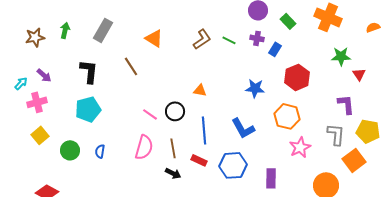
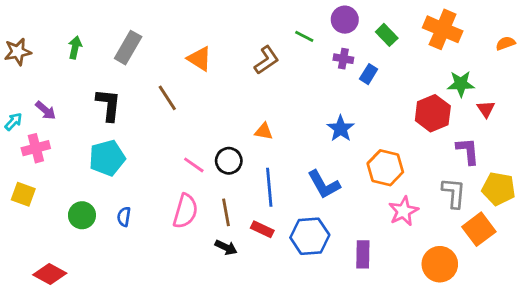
brown star: (35, 37) -> (18, 52), moved
green line: (229, 40) -> (304, 36), moved
red hexagon: (297, 77) -> (433, 113), moved
blue star: (255, 88) -> (341, 129), turned 30
yellow square: (40, 135) -> (23, 194), moved, turned -30

